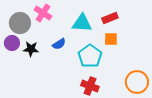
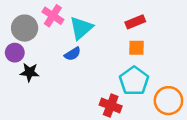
cyan triangle: (82, 23) -> (81, 28), moved, turned -45
black star: (31, 49) -> (30, 72), moved
cyan pentagon: (90, 56) -> (134, 81), moved

